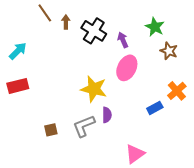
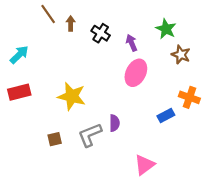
black cross: (94, 31) -> (101, 33), size x0.7
yellow star: (94, 89) -> (72, 96), moved
orange cross: (177, 91) -> (189, 97), turned -30

